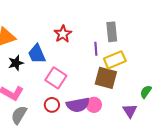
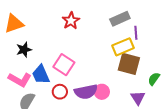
gray rectangle: (112, 32) -> (120, 19), turned 72
purple line: (96, 49) -> (136, 33), moved
blue trapezoid: (37, 54) -> (41, 75), moved
brown square: (106, 78) -> (129, 64), moved

